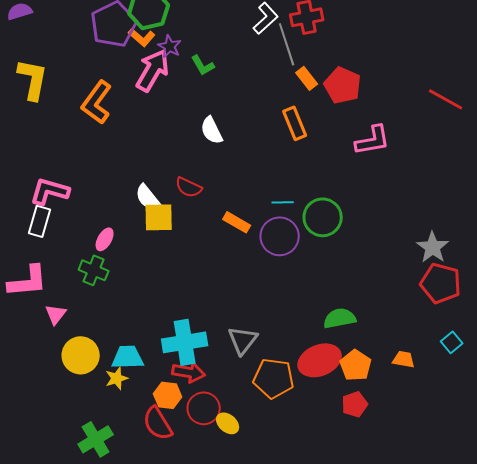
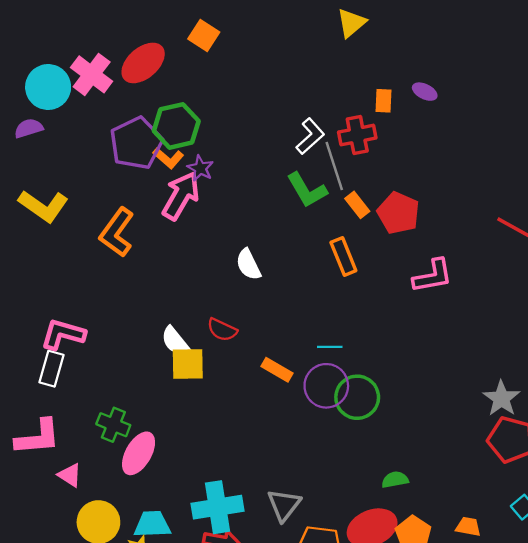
green L-shape: (203, 65) -> (307, 190), moved, size x1.5
yellow L-shape: (33, 79) -> (44, 206), turned 114
green circle: (323, 217) -> (357, 397), moved
pink ellipse: (105, 239) -> (139, 453), moved, size x1.6
pink triangle: (56, 314) -> (70, 475), turned -35
green semicircle: (340, 318) -> (395, 480), size x0.7

